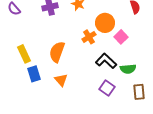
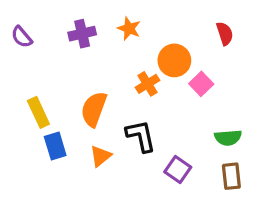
black L-shape: (106, 61) -> (141, 136), moved, turned 35
green semicircle: (128, 69) -> (228, 138), moved
orange triangle: (61, 80) -> (101, 156), turned 32

